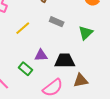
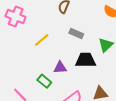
black trapezoid: (65, 61) -> (86, 60), moved

